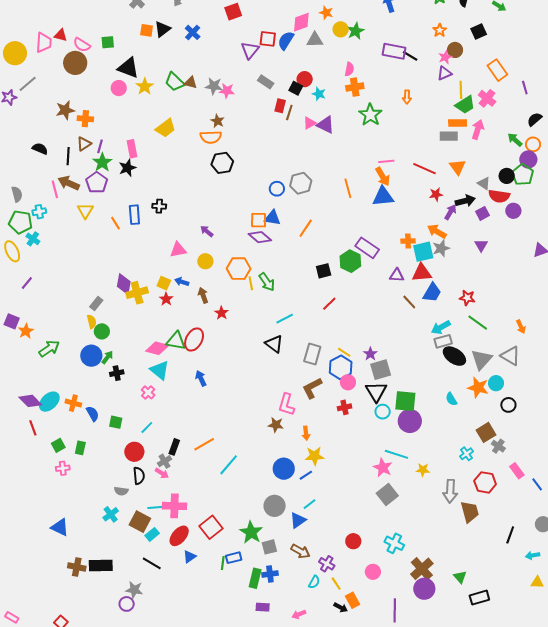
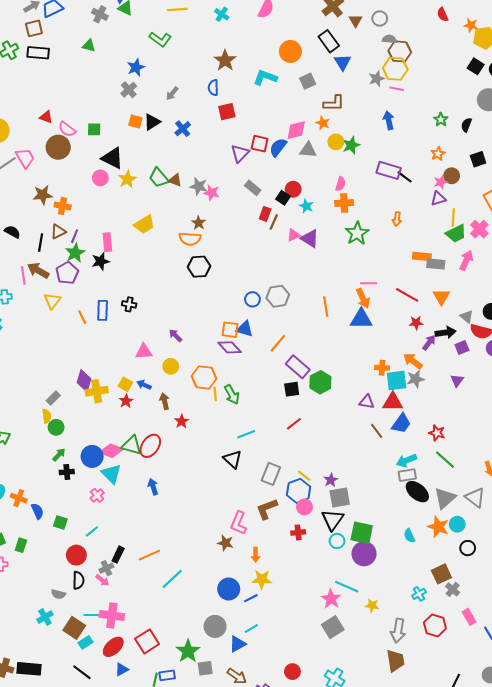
pink trapezoid: (44, 43) -> (25, 158), moved, turned -40
orange rectangle: (458, 123) -> (422, 257), moved
purple rectangle: (367, 248) -> (298, 367), moved
blue circle: (91, 356) -> (92, 456), moved
brown trapezoid: (470, 512) -> (395, 661), moved

